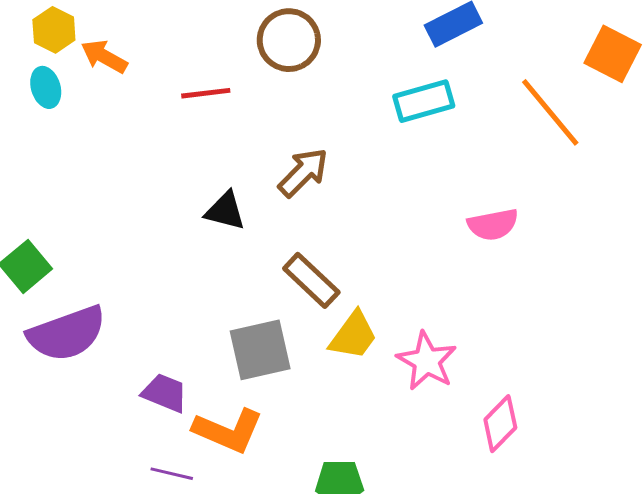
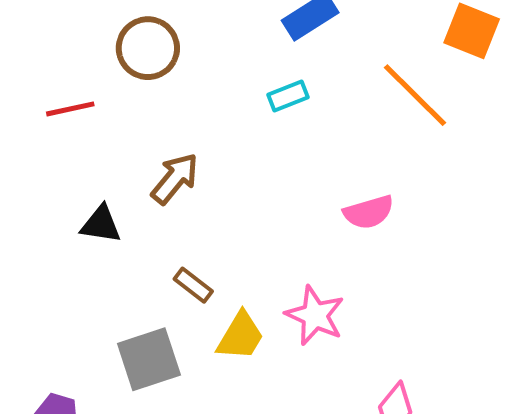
cyan rectangle: (424, 101) -> (288, 96), size x0.7
brown rectangle: (311, 280) -> (193, 285), size x0.7
pink star: (427, 361) -> (315, 315), moved

